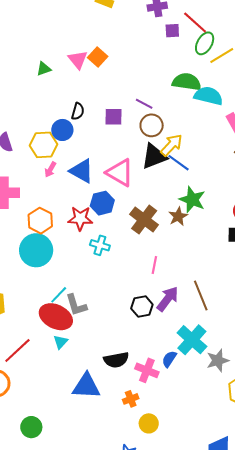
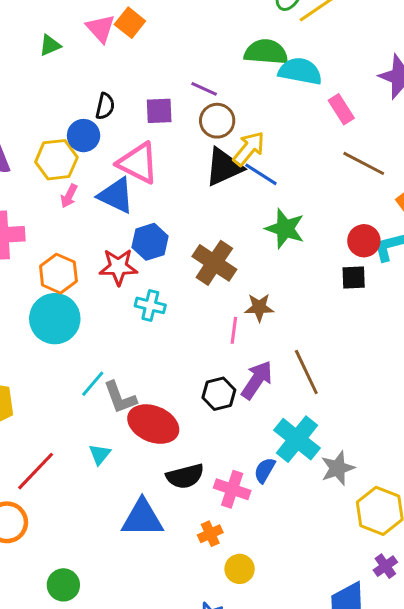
pink triangle: (120, 173) -> (138, 163), moved
brown star: (178, 216) -> (259, 307), moved, turned 30
red ellipse: (56, 317) -> (153, 424), moved

